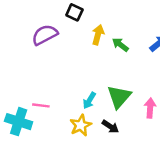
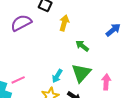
green arrow: (120, 45) -> (82, 46), moved
pink line: (41, 105) -> (18, 80), turned -32

